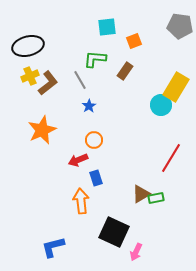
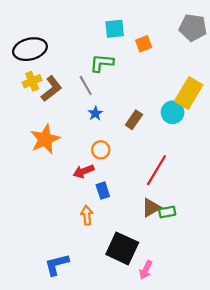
brown rectangle: (125, 71) -> (134, 120), moved
red line: (171, 158) -> (156, 170), moved
orange arrow: (81, 201) -> (87, 215), size x0.7

